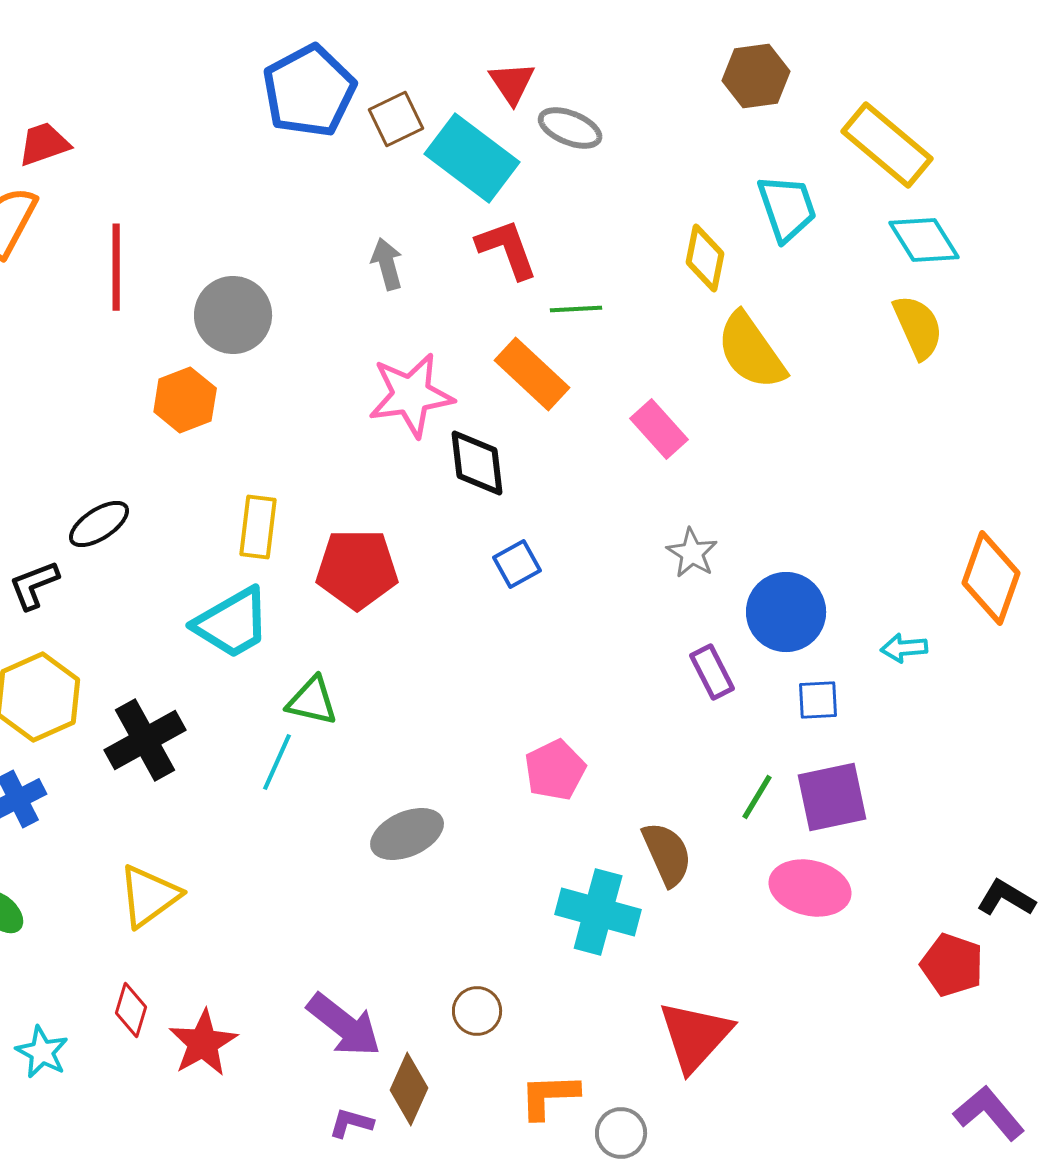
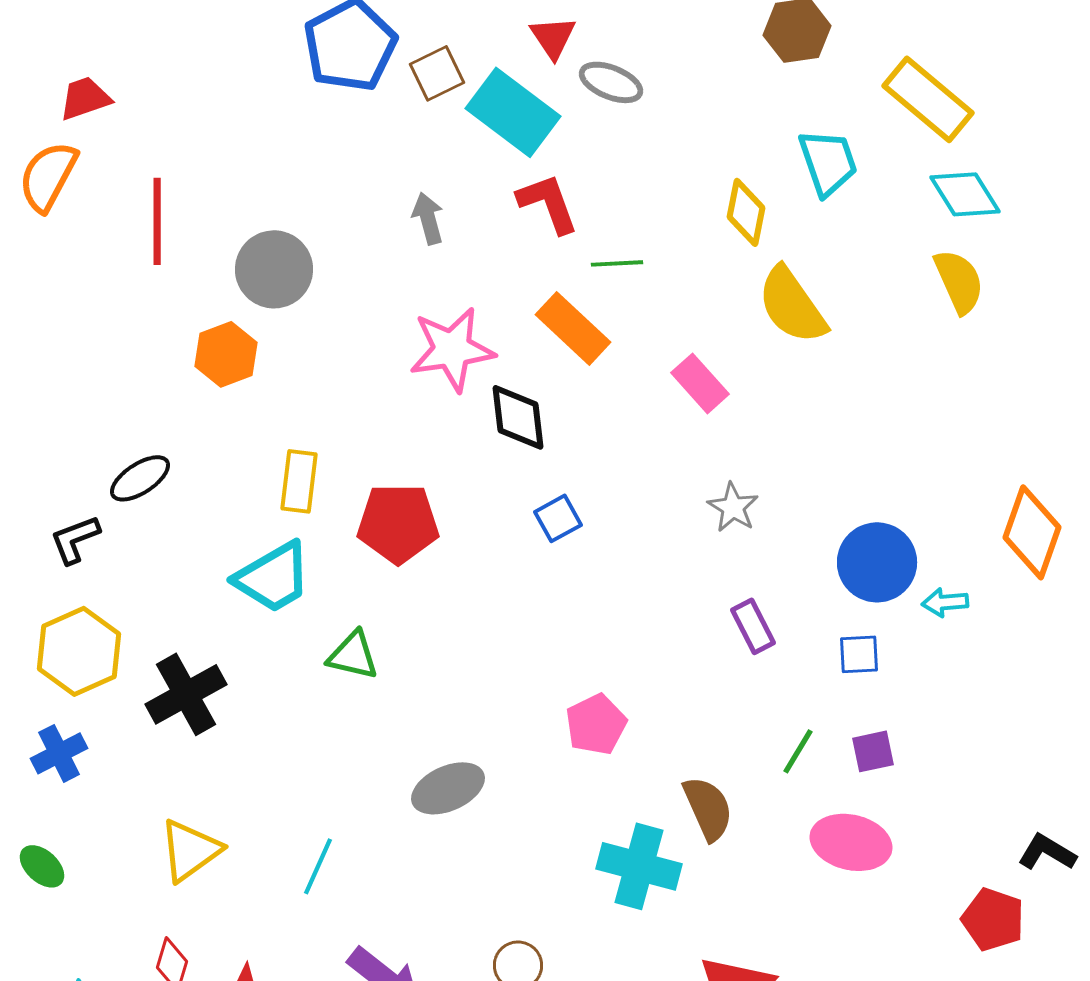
blue circle: (786, 612) -> (877, 562), moved
cyan line: (277, 762) -> (318, 866), moved
purple square: (832, 797) -> (873, 751), size x0.6

